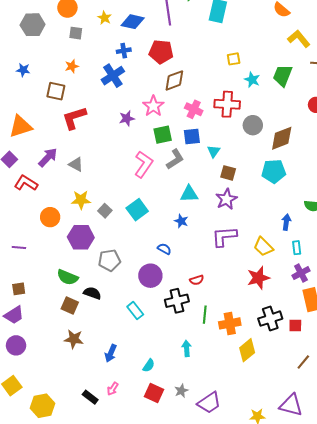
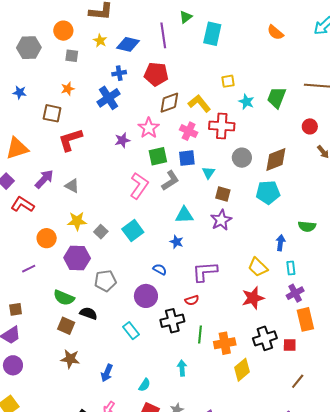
yellow L-shape: (299, 39) -> (199, 103), moved
gray circle: (253, 125) -> (242, 158), moved
purple L-shape: (224, 236) -> (205, 272), moved
purple line: (19, 248) -> (29, 269), moved, turned -32

